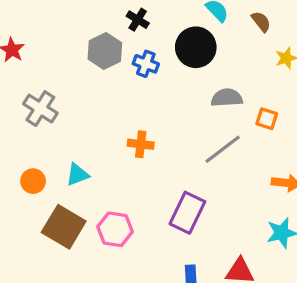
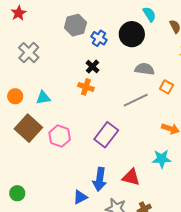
black cross: (138, 20) -> (92, 67), moved

